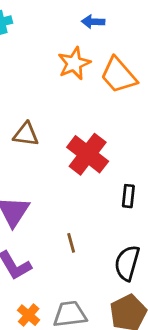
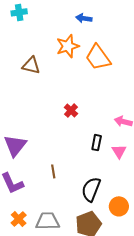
brown triangle: (26, 134) -> (31, 65), moved
red cross: (88, 154) -> (71, 111), size x0.5

